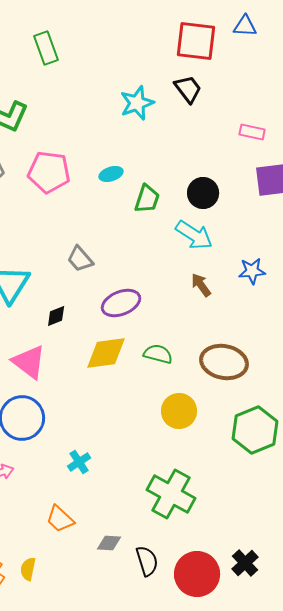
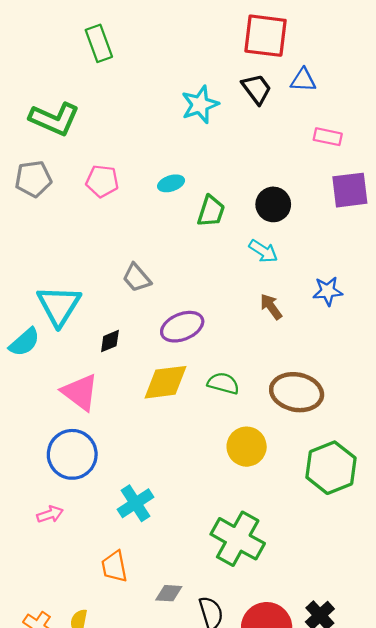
blue triangle: (245, 26) -> (303, 80), moved
pink pentagon: (49, 172) -> (102, 181), size x0.7
cyan arrow: (194, 235) -> (263, 251), size x0.7
cyan cross: (79, 462) -> (136, 503), size x1.4
orange trapezoid: (60, 519) -> (114, 567), turned 36

